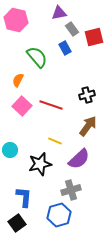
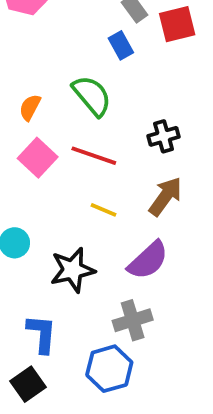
green semicircle: (37, 57) -> (92, 96), moved
yellow line: (55, 141) -> (104, 210), moved

